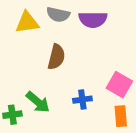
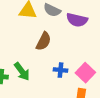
blue cross: (82, 100) -> (61, 70), moved

